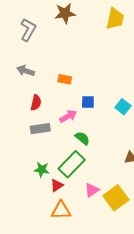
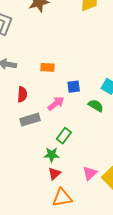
green semicircle: (82, 138) -> (96, 106), moved
green rectangle: (72, 164) -> (64, 136), moved, size x0.6
green star: (42, 170) -> (52, 155), moved

